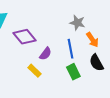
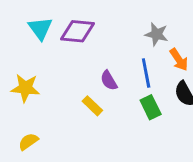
purple diamond: (24, 37) -> (78, 31), moved, turned -45
purple semicircle: (45, 54) -> (109, 80), turned 112

